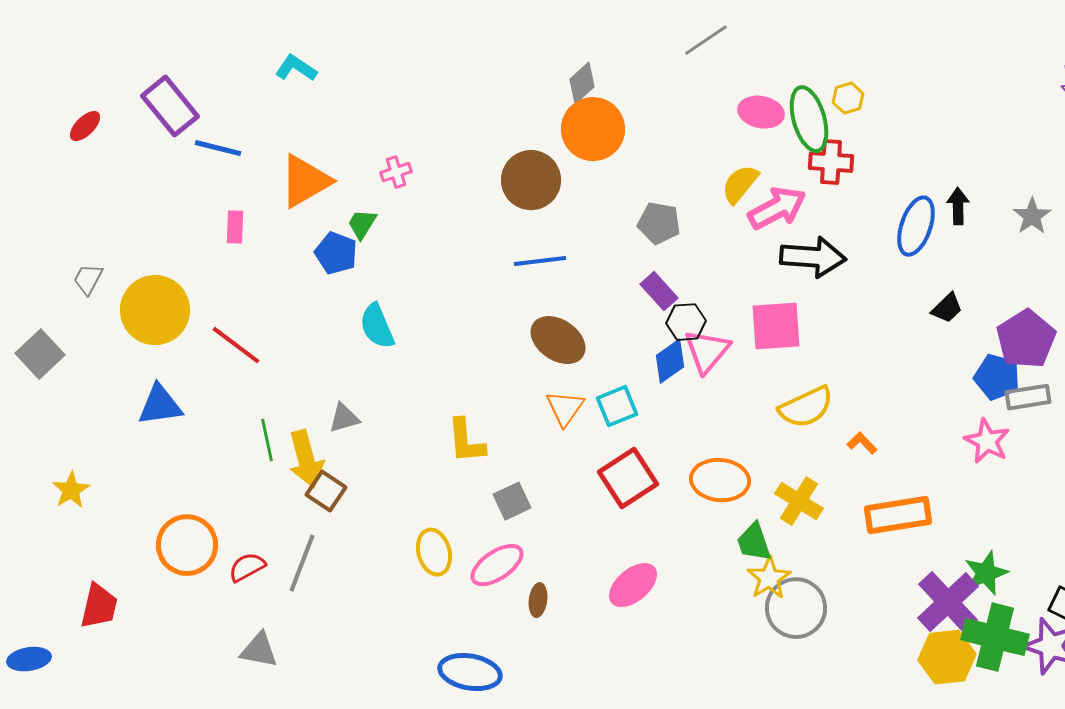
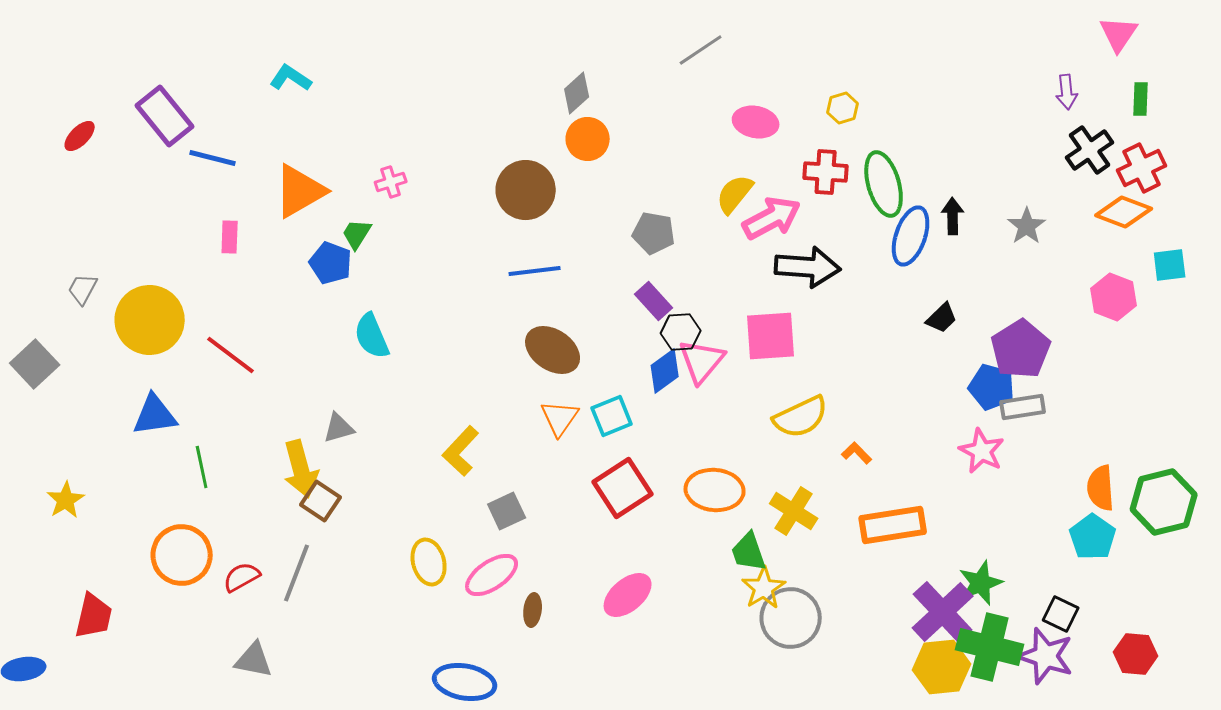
green ellipse: (809, 119) -> (884, 184), moved
orange circle: (593, 129) -> (588, 139), size x0.7
green line: (267, 440) -> (202, 467), moved
yellow L-shape: (466, 441) -> (461, 451), turned 48

